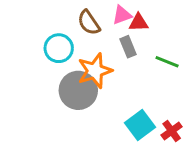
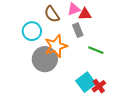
green line: (167, 62) -> (96, 50), moved
red cross: (172, 131) -> (99, 86), moved

